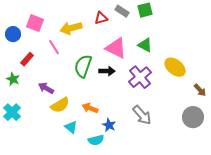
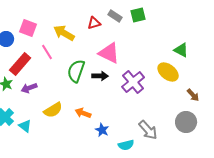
yellow arrow: (71, 28) -> (64, 33), turned 45
green triangle: (145, 45) -> (181, 50), moved
red rectangle: (27, 59) -> (20, 64), size x1.6
purple arrow: (46, 88) -> (29, 88), moved, turned -49
gray arrow: (142, 115) -> (148, 130), moved
cyan triangle: (71, 127) -> (25, 126), moved
cyan semicircle: (96, 140) -> (126, 145), moved

